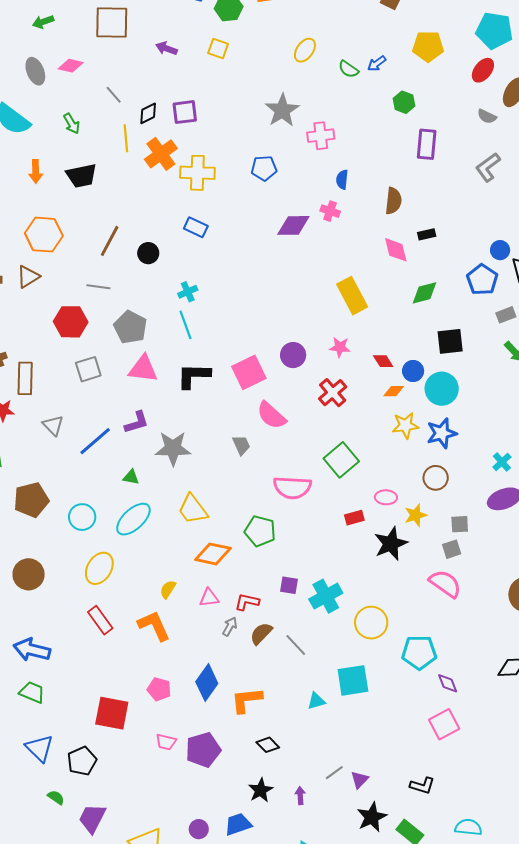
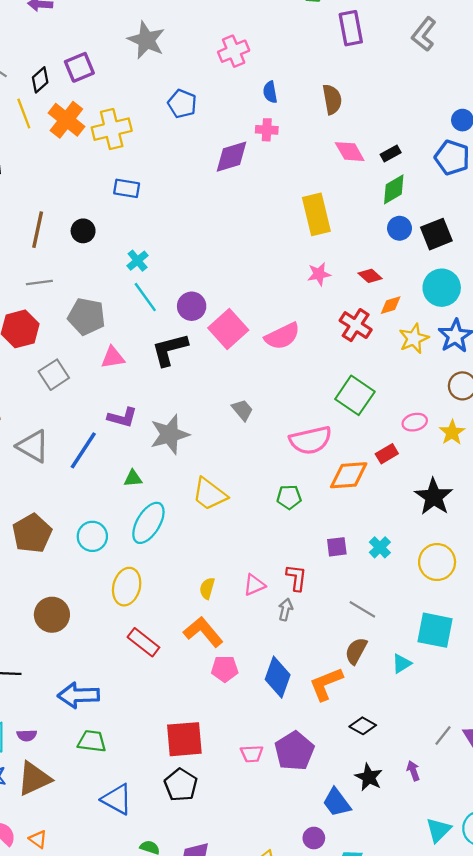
gray star: (282, 110) -> (146, 40), moved
blue pentagon: (264, 168) -> (182, 104), turned -30
black rectangle: (427, 234) -> (391, 154), moved
yellow rectangle: (352, 296) -> (316, 214), turned 30
purple circle: (293, 355) -> (192, 306), moved
pink triangle: (143, 369) -> (113, 357), size x0.7
blue circle: (413, 371) -> (400, 228), moved
red cross: (333, 393) -> (356, 325), moved
pink semicircle: (271, 415) -> (282, 336), moved, turned -52
purple L-shape: (137, 422) -> (122, 417), turned 48
gray triangle: (53, 425) -> (33, 446), size x1.4
green pentagon: (260, 531) -> (289, 497), size x0.7
black star: (391, 544) -> (434, 497), moved
orange diamond: (213, 554) -> (349, 475), moved
cyan cross: (326, 596) -> (380, 547), size x0.6
red L-shape: (247, 602) -> (296, 578), turned 100
brown semicircle: (261, 633) -> (356, 651), moved
cyan square: (353, 680) -> (435, 630), turned 36
pink pentagon: (159, 689) -> (225, 669), moved
black pentagon: (82, 761) -> (181, 785), moved
blue trapezoid: (238, 824) -> (337, 802), moved, turned -92

